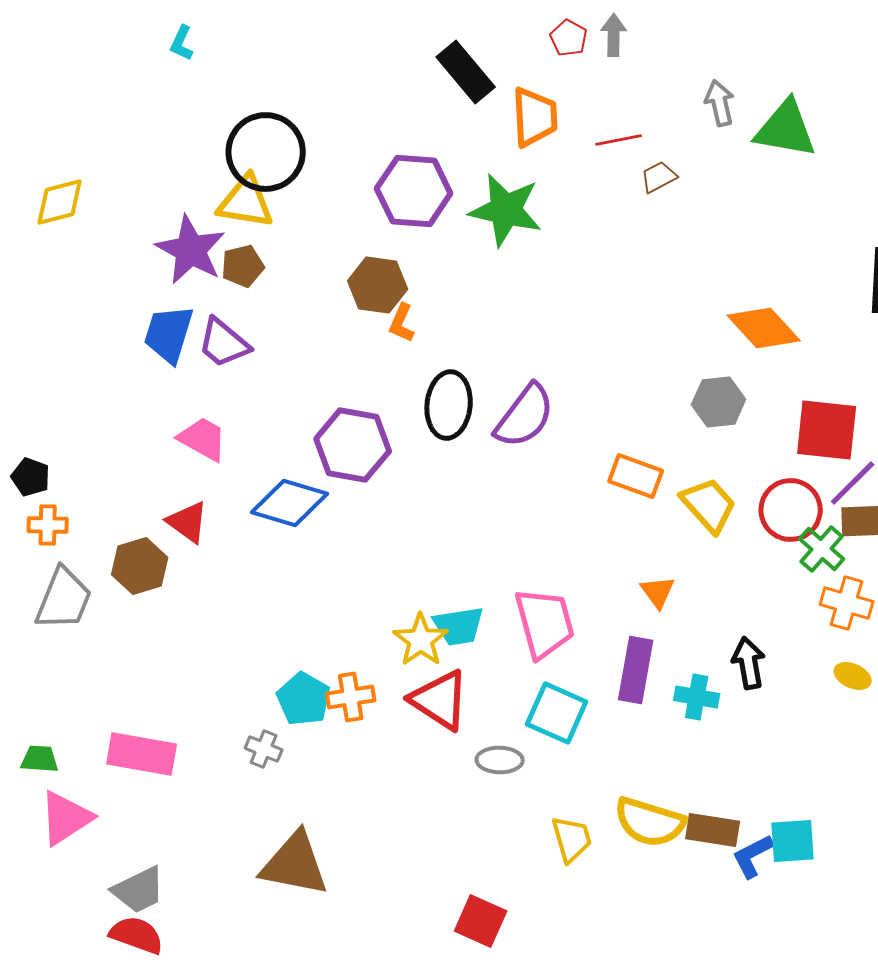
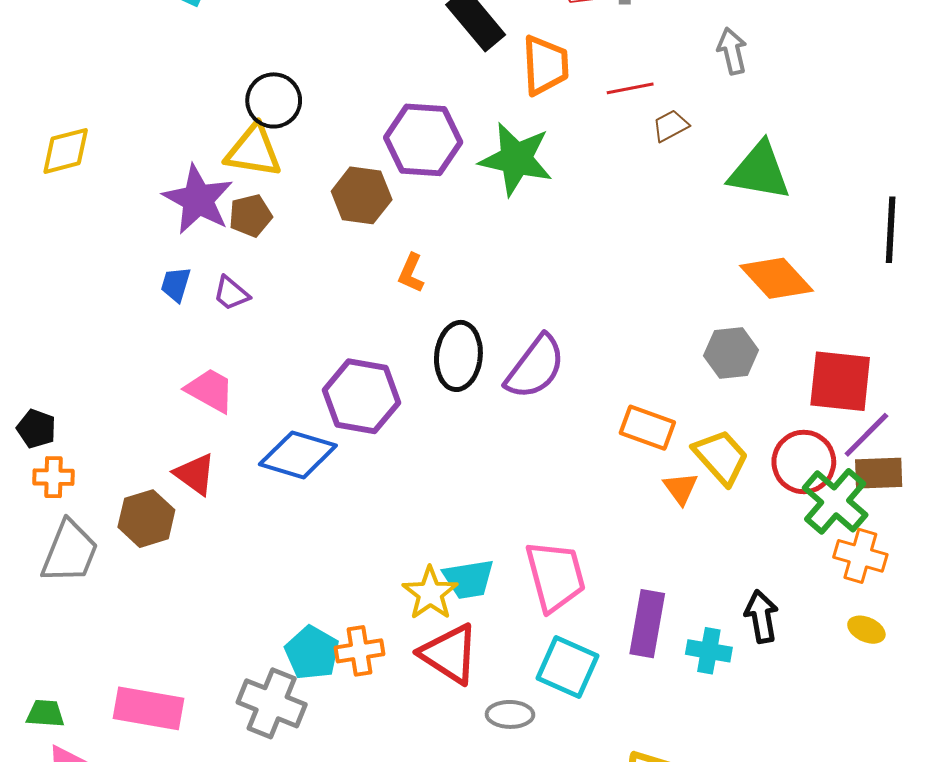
green triangle: (786, 129) -> (759, 171), moved
black circle: (266, 152) -> (274, 100), size x0.7
brown hexagon: (378, 285) -> (362, 195), moved
blue trapezoid: (169, 334) -> (176, 284), size x0.6
purple trapezoid: (224, 343) -> (231, 293), size x0.7
green cross: (822, 549) -> (835, 501), size x1.4
orange triangle: (658, 592) -> (681, 488), moved
gray cross: (264, 749) -> (272, 703), size x1.8

